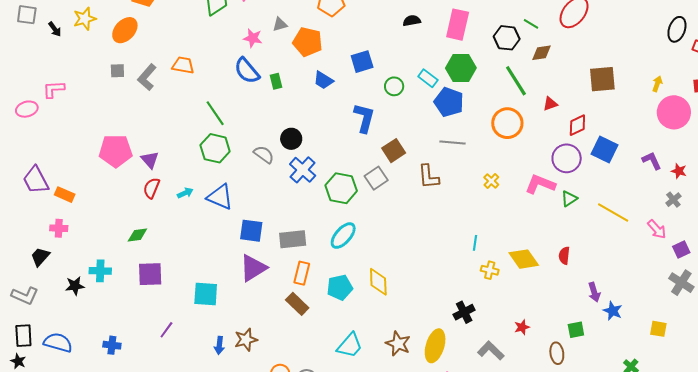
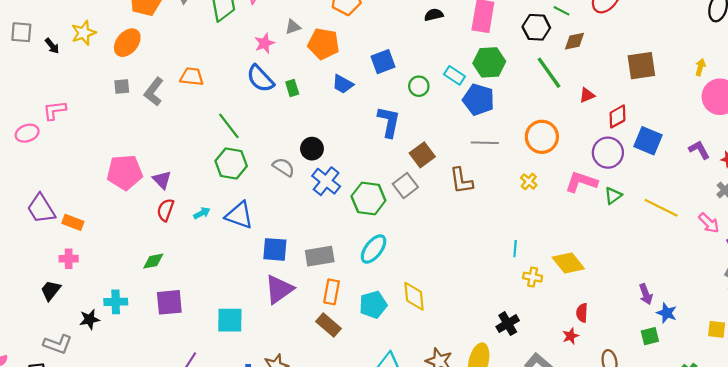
pink star: (253, 38) -> (265, 43), turned -30
orange circle: (507, 123) -> (542, 137), moved
red semicircle: (564, 256) -> (582, 313), moved
gray L-shape: (25, 296) -> (58, 344), moved
green square: (576, 330) -> (650, 336), moved

